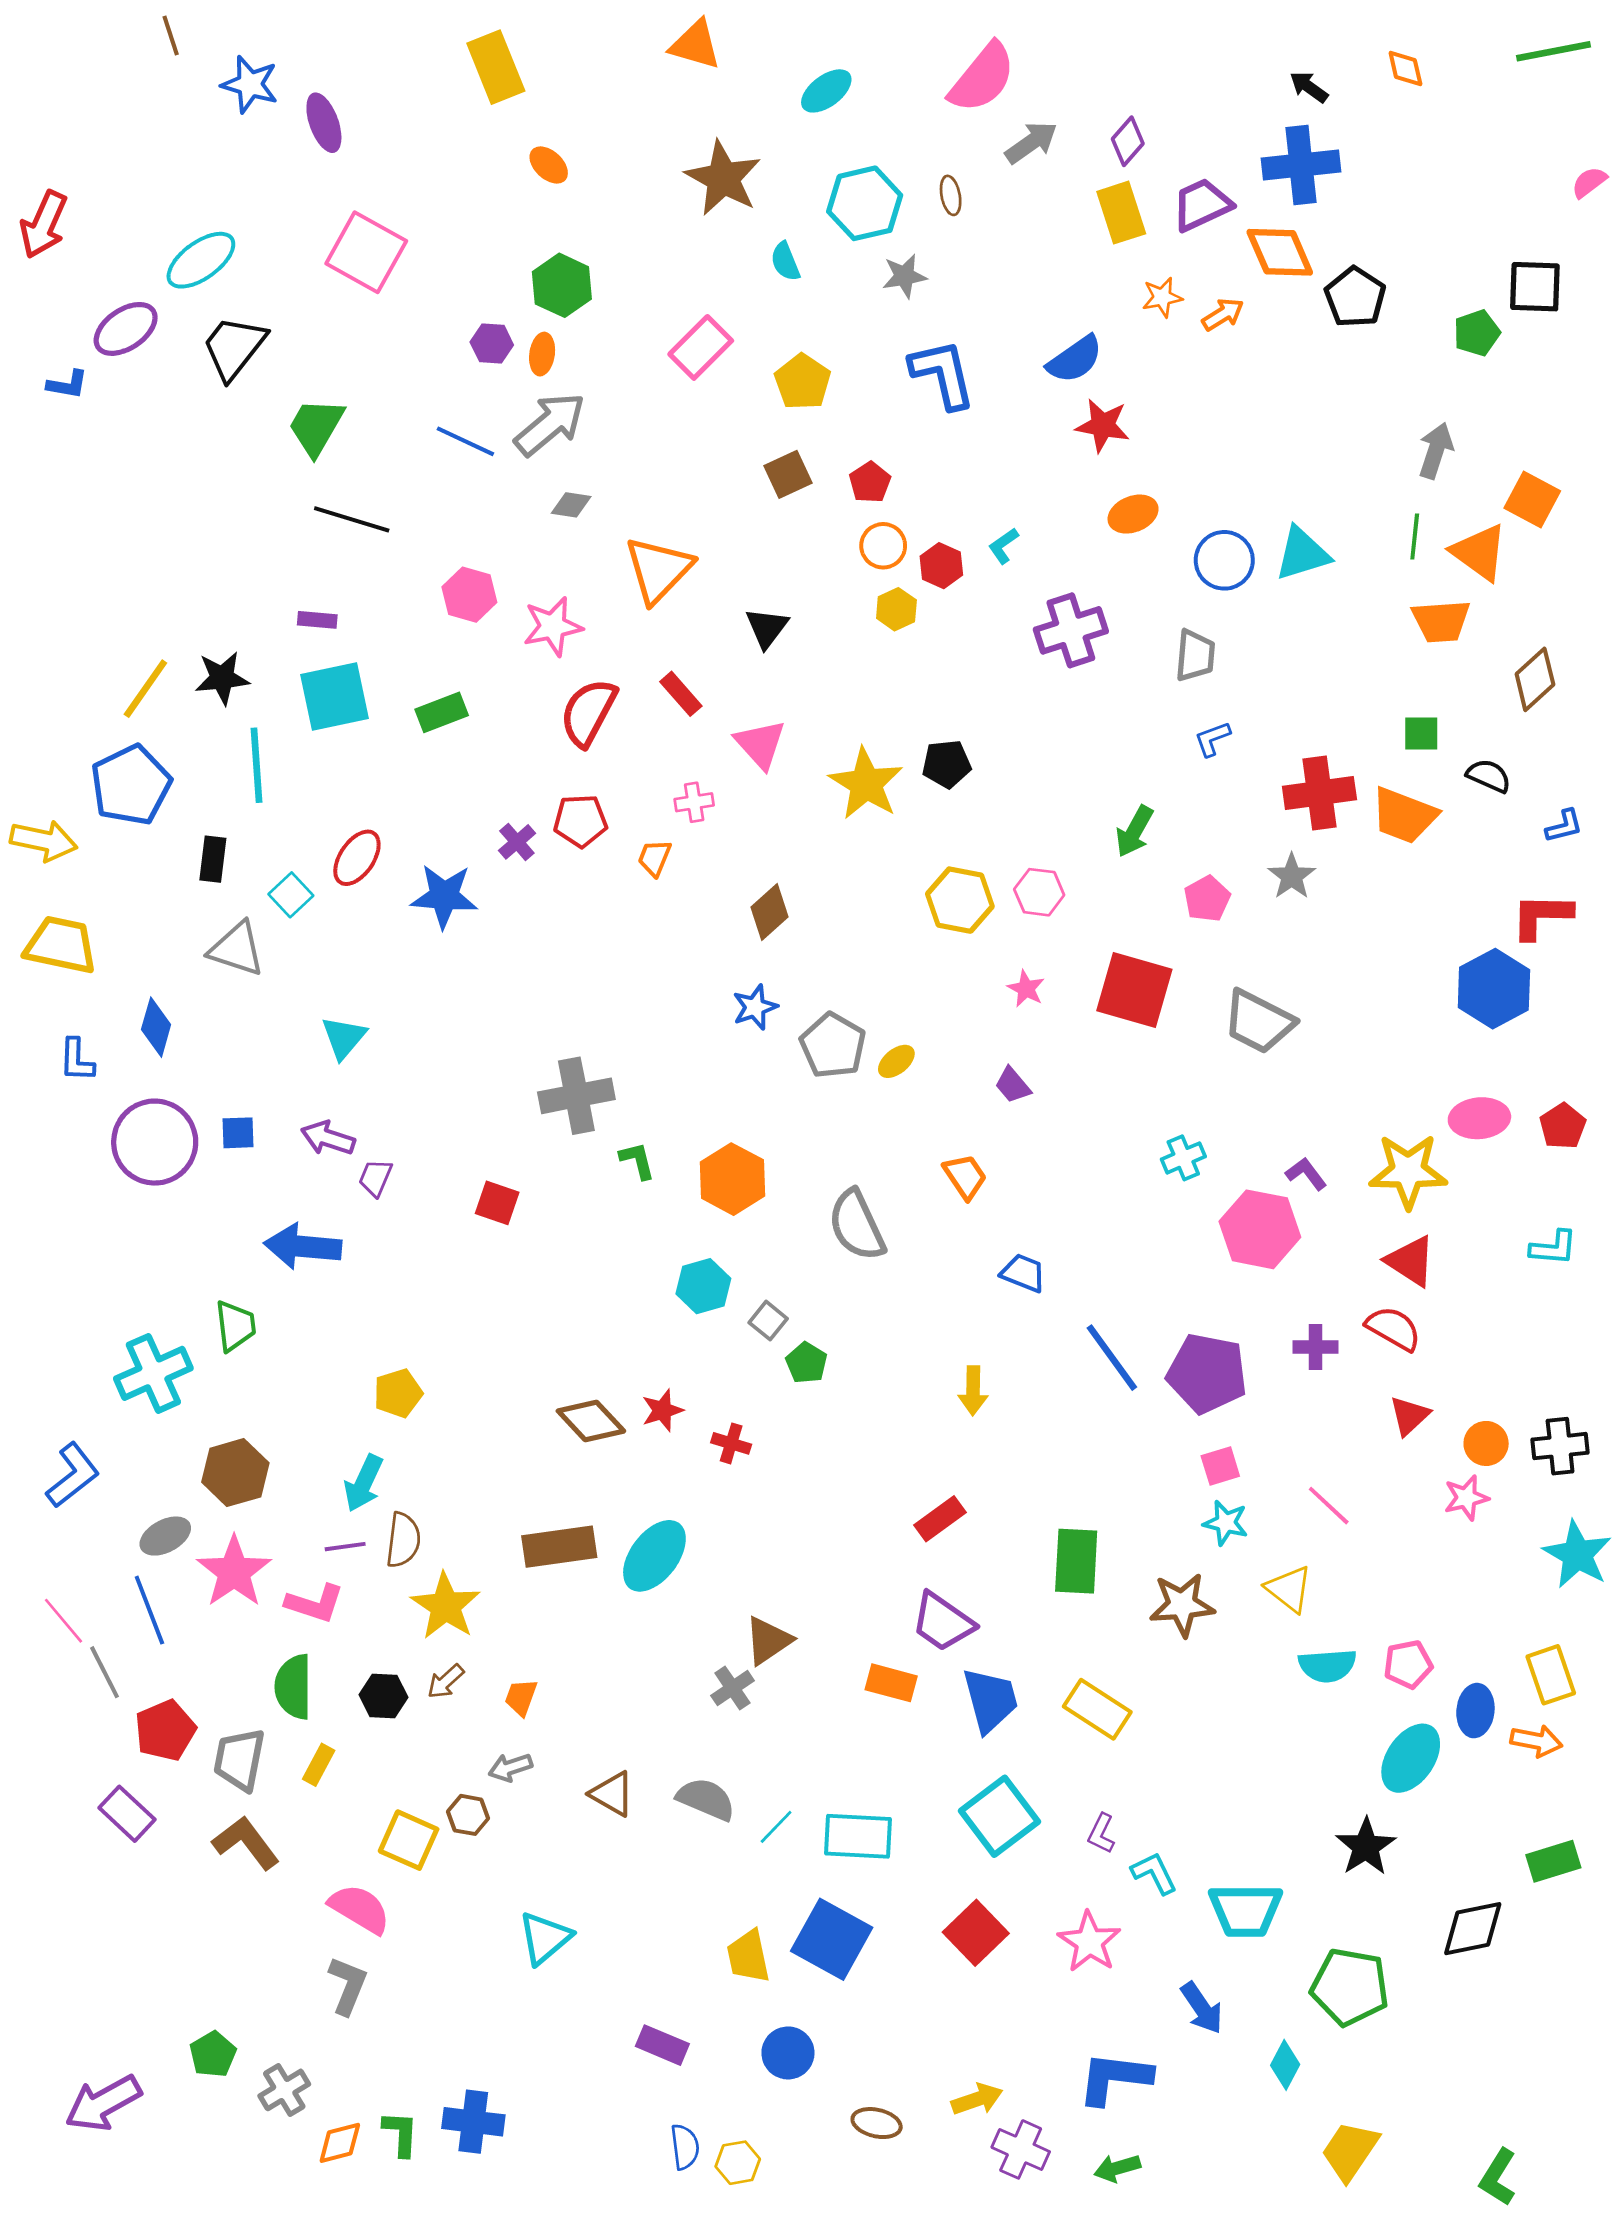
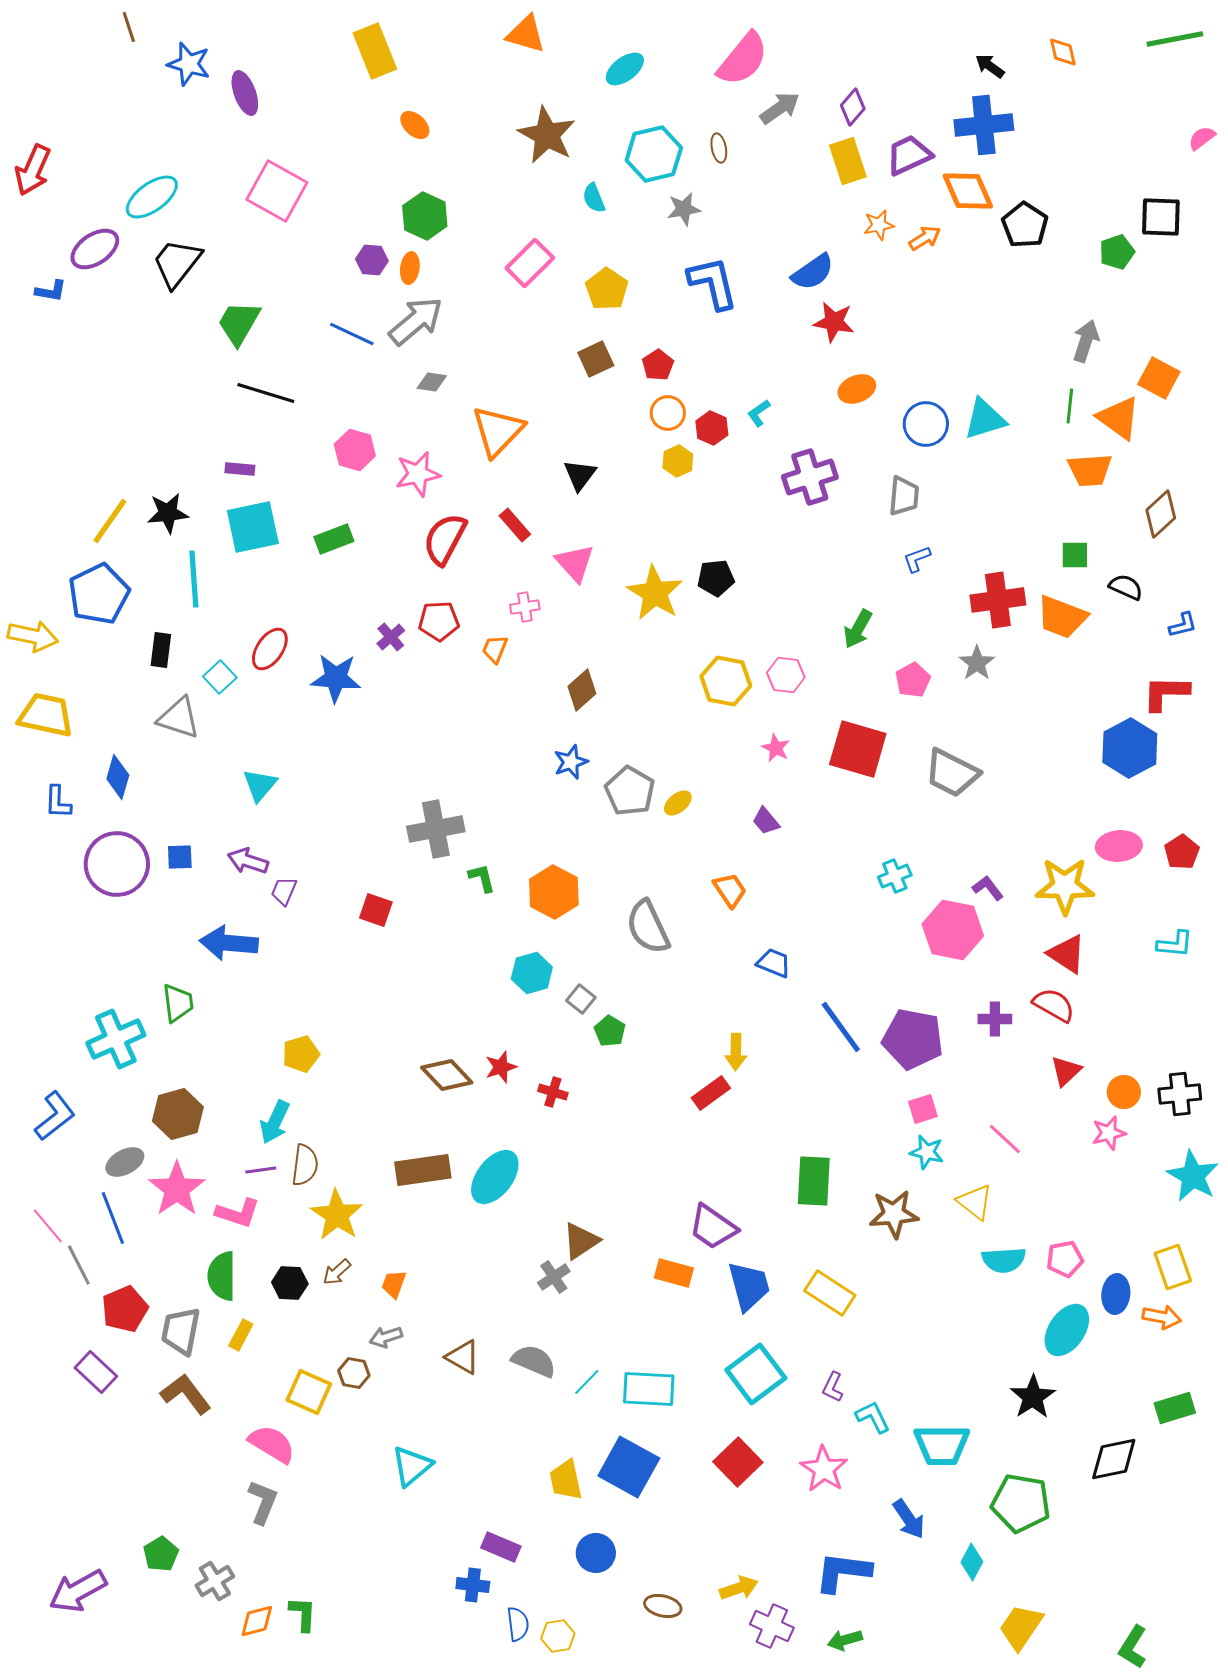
red rectangle: (940, 1519) -> (711, 1093), moved
blue cross: (473, 2122) -> (473, 1585), moved, size x0.7

